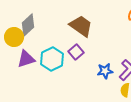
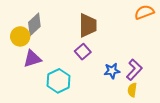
brown trapezoid: (81, 26) -> (88, 25), turned 55
cyan hexagon: (52, 59) -> (59, 81), moved

